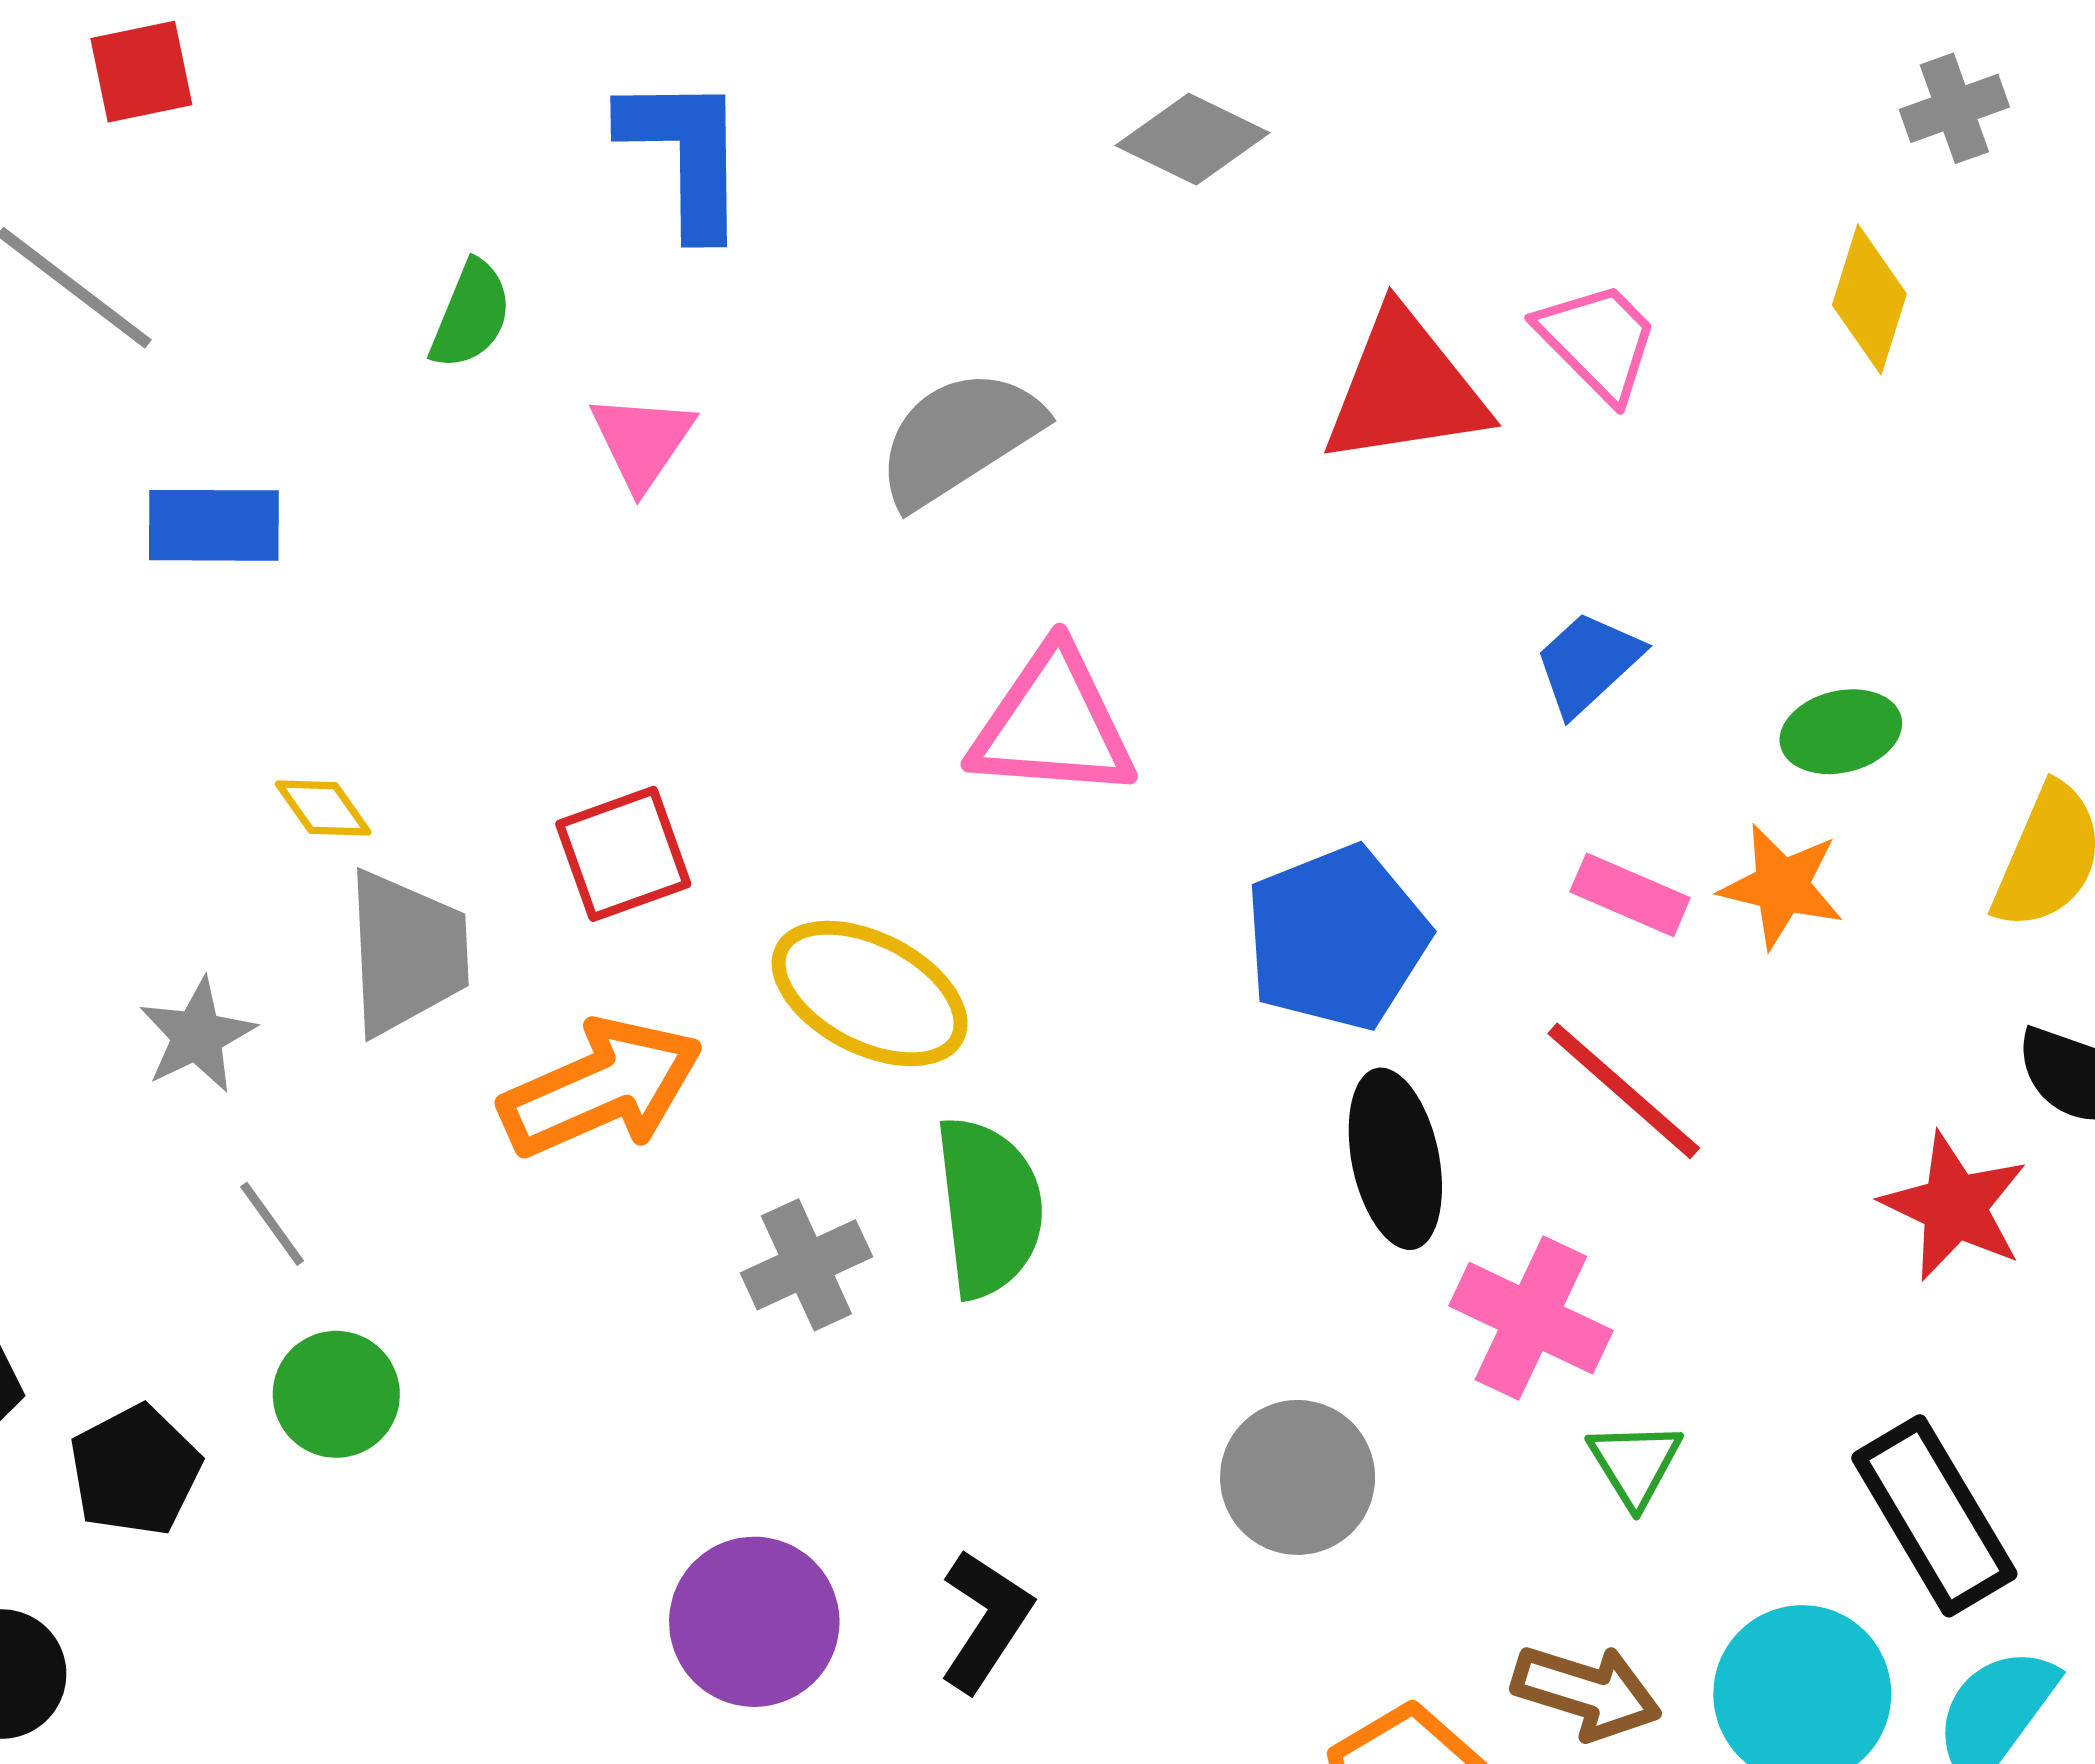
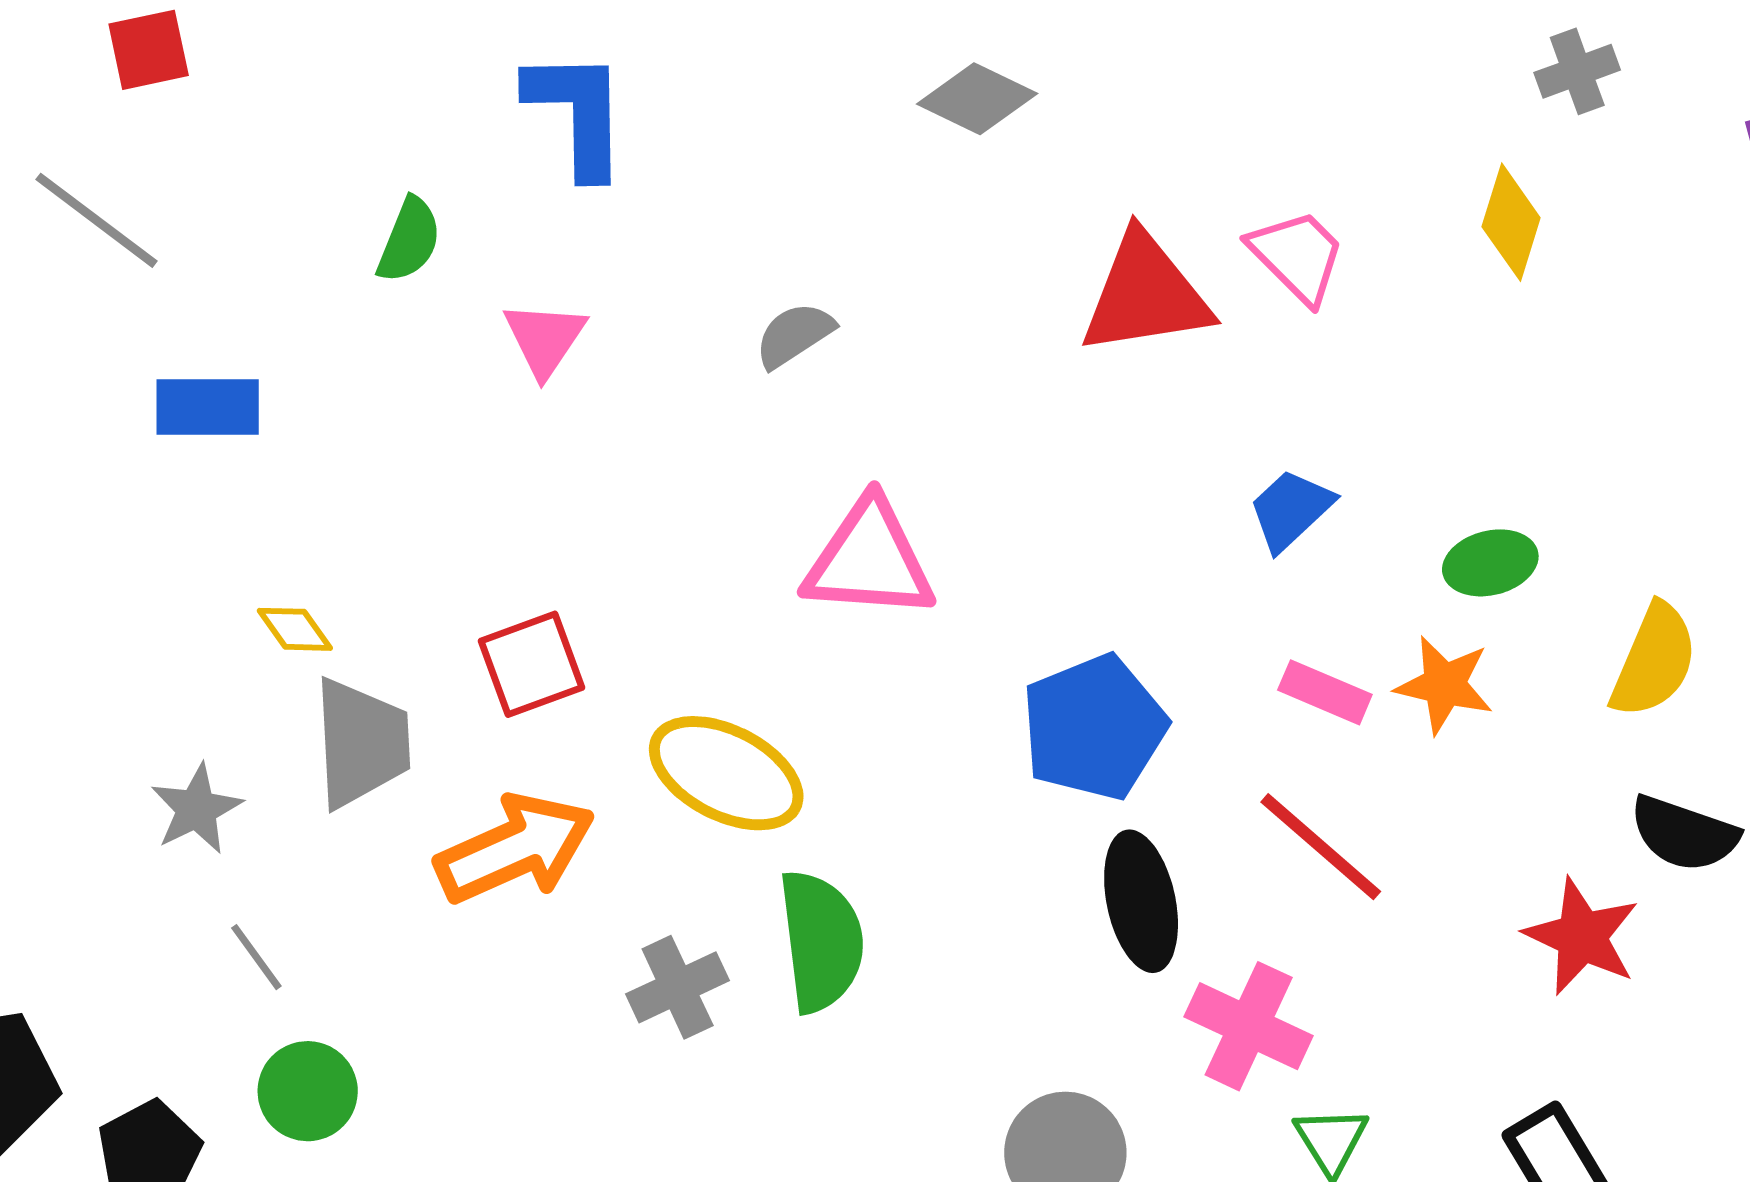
gray semicircle: (959, 438) -> (794, 335), size x0.6

